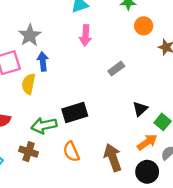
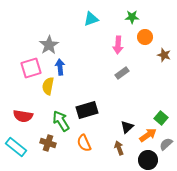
pink arrow: (85, 35) -> (118, 45), moved
black triangle: (140, 109) -> (127, 127), moved
green arrow: (44, 126) -> (61, 121), turned 70
brown arrow: (113, 158) -> (119, 148), size x0.6

